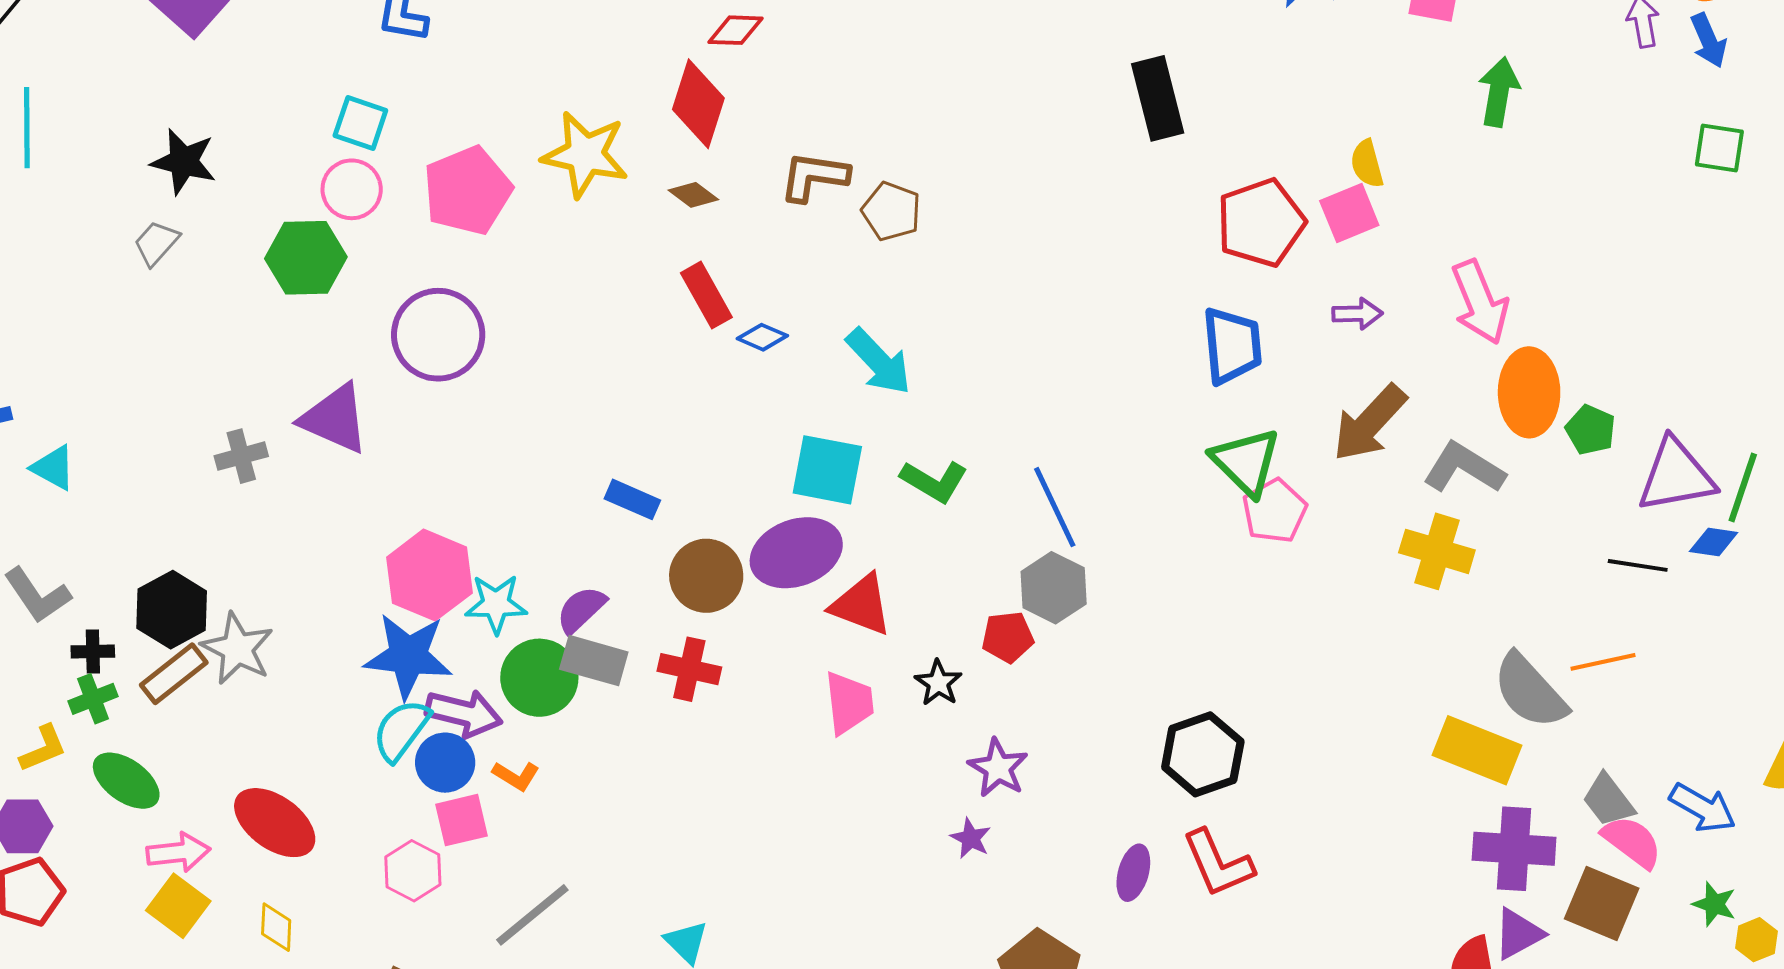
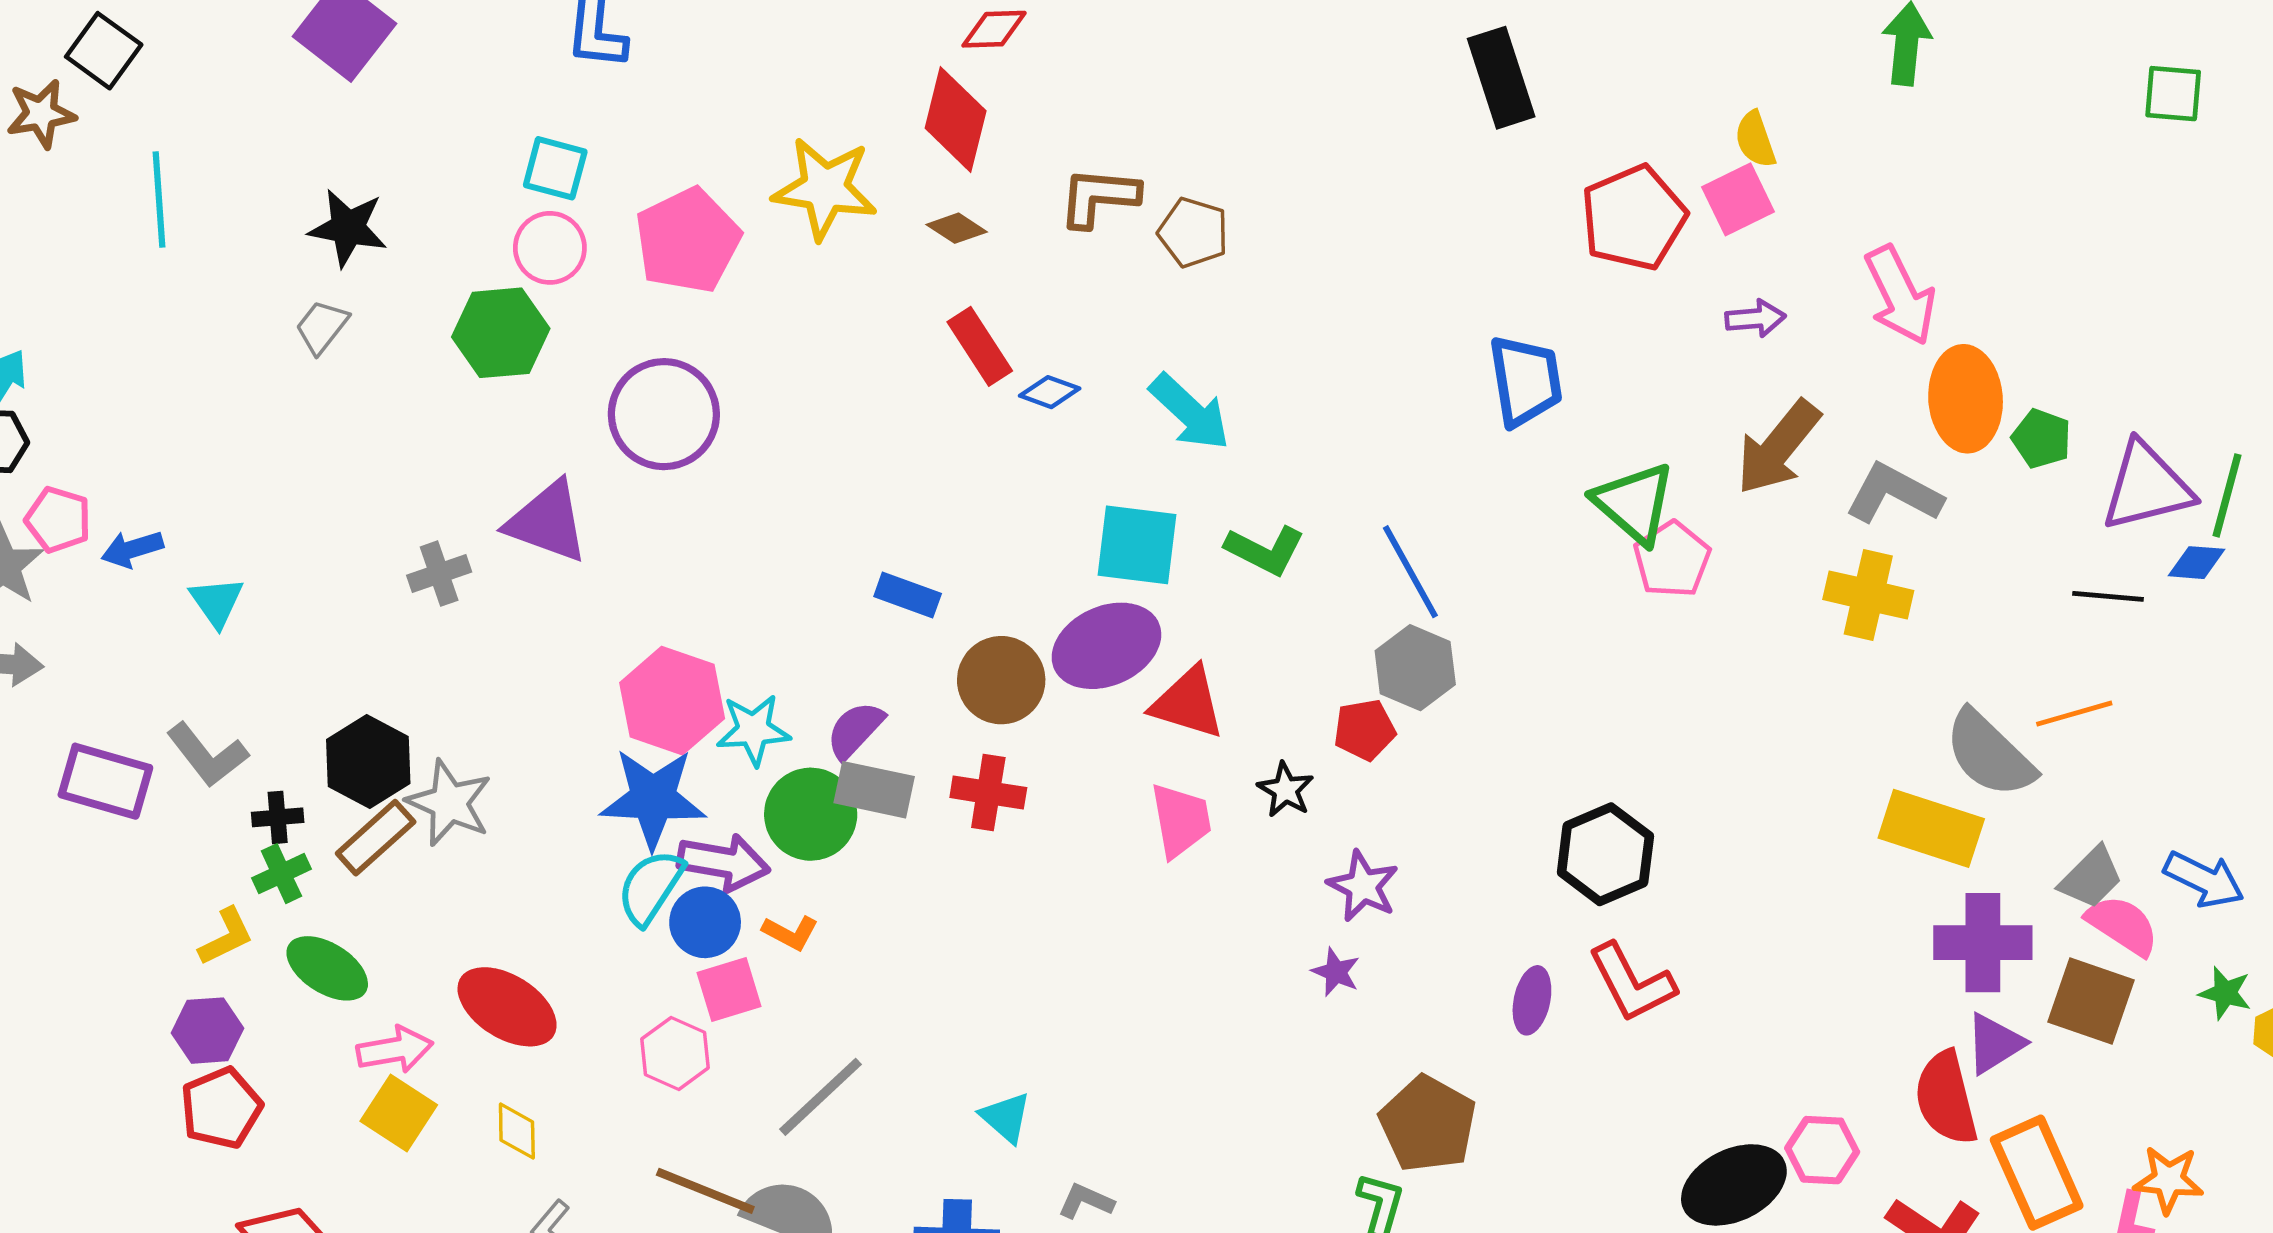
blue trapezoid: (1232, 346) -> (1526, 381), moved
cyan triangle: (53, 468) -> (217, 602), turned 30
gray trapezoid: (1608, 800) -> (2091, 878), turned -94

